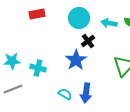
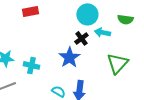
cyan circle: (79, 18) -> (87, 14), moved
cyan arrow: (109, 23) -> (102, 32), moved

